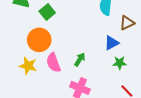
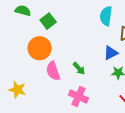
green arrow: (80, 59) -> (79, 68), turned 104
yellow star: (28, 66) -> (17, 90), moved

